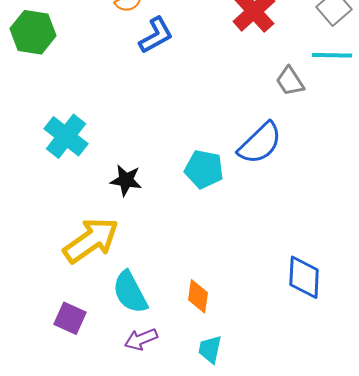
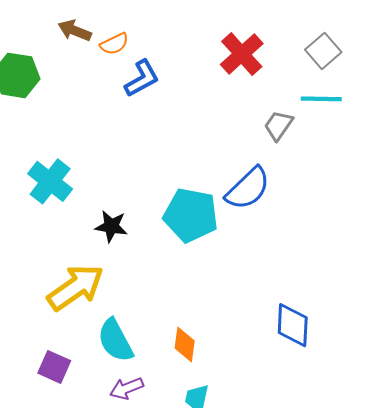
gray trapezoid: (290, 81) -> (278, 125), turned 68
cyan pentagon: (204, 169) -> (191, 215), size x1.4

